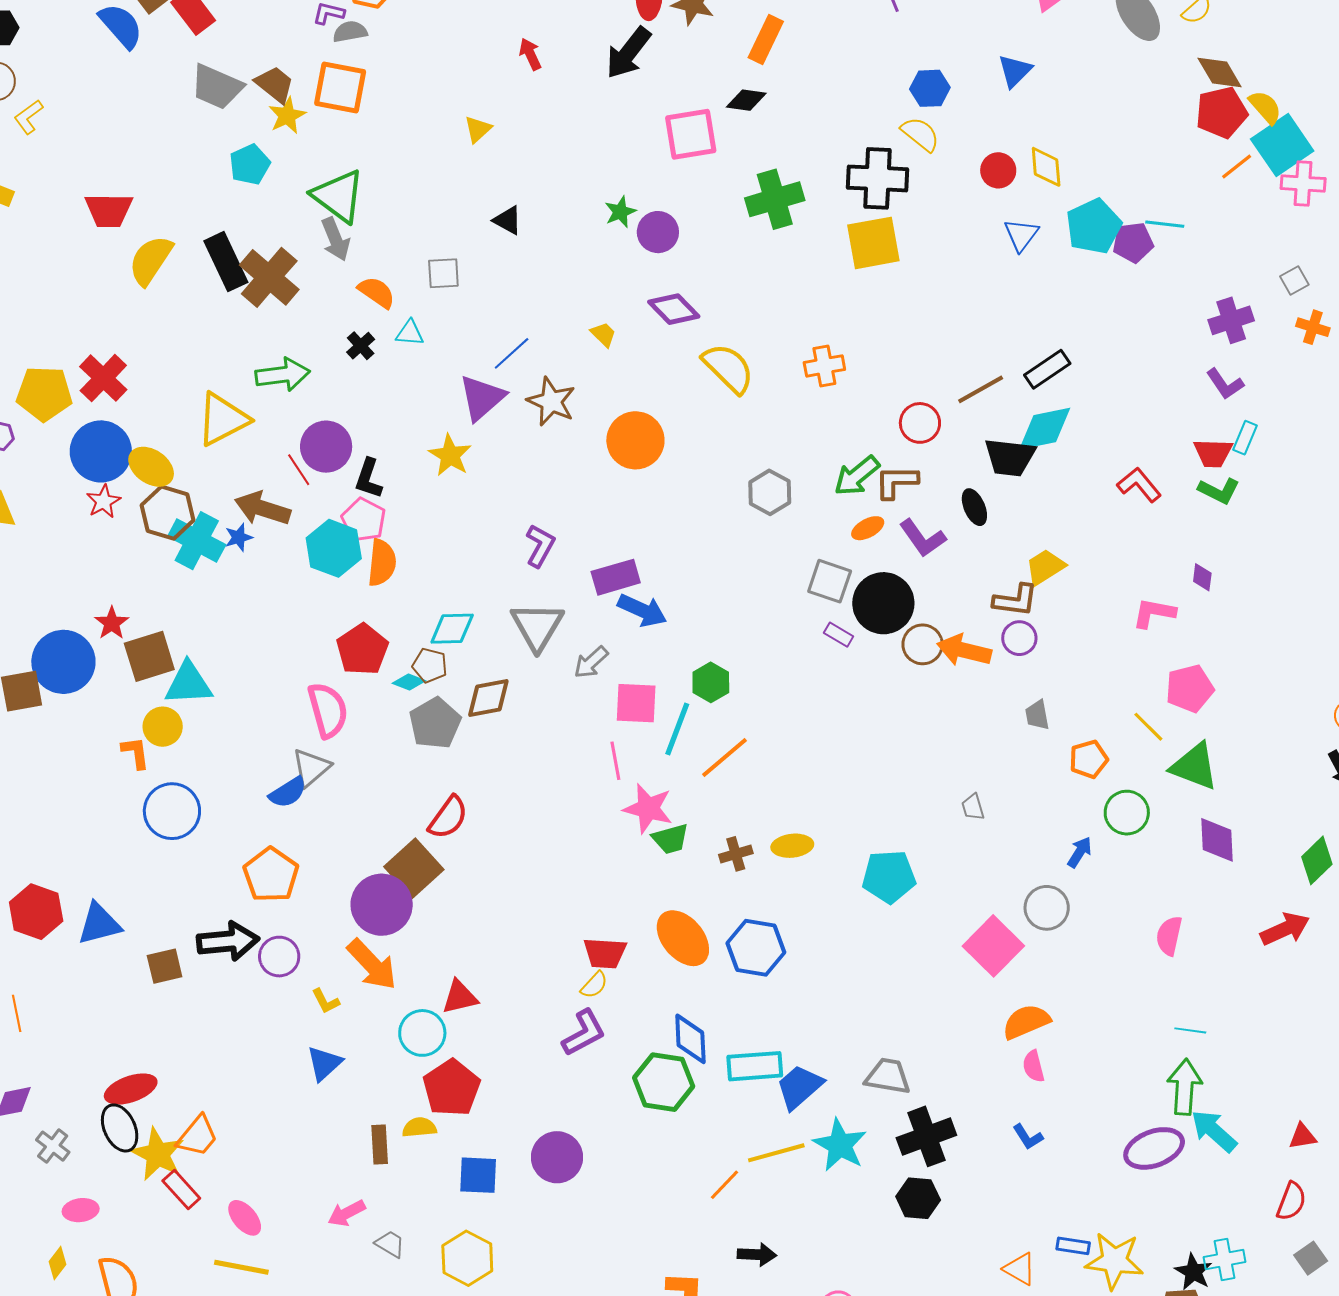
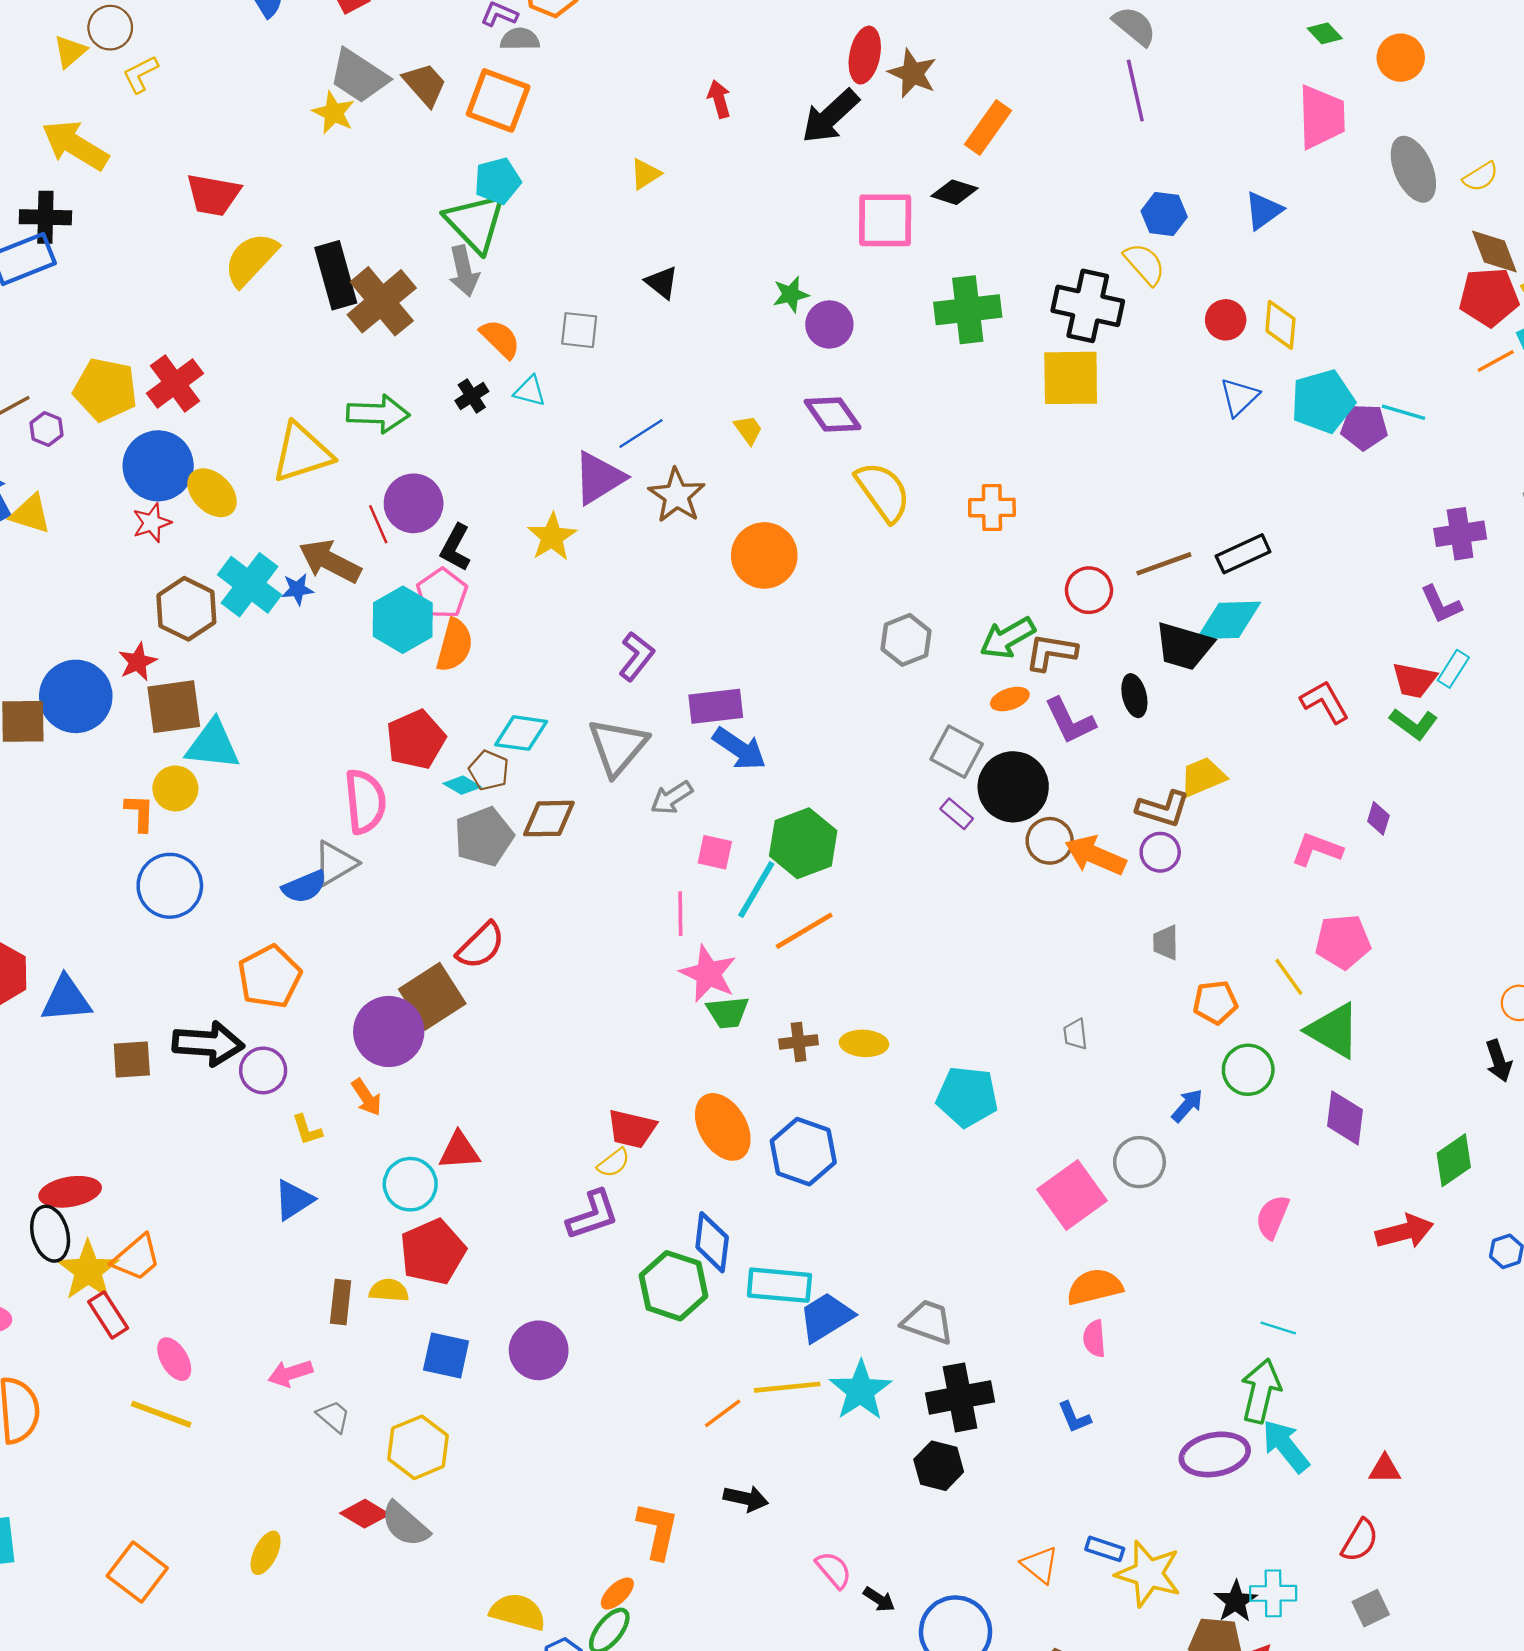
yellow star: (287, 116) -> (334, 113), moved, turned -30
cyan pentagon: (250, 164) -> (498, 181), moved
brown hexagon: (168, 513) -> (186, 609), moved
green hexagon: (711, 682) -> (803, 843), size x1.5
pink square: (636, 703) -> (715, 852), size x0.7
orange arrow: (372, 965) -> (367, 1097), size x0.6

